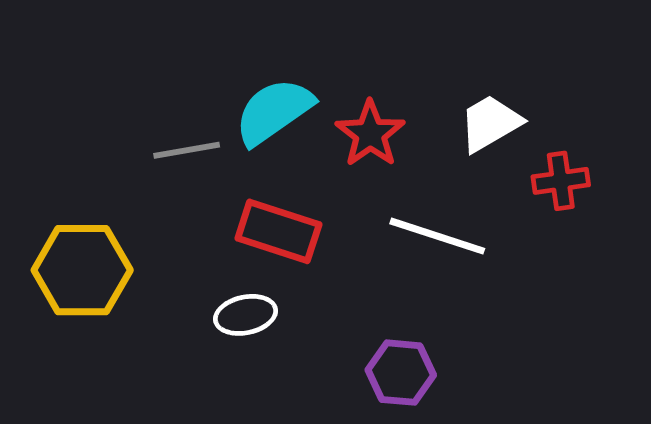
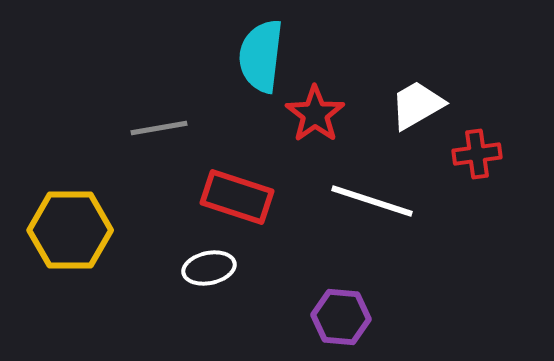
cyan semicircle: (274, 111) -> (261, 56), moved, turned -48

